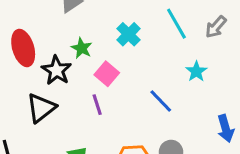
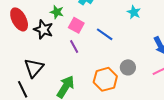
blue line: (161, 101) -> (105, 34), moved
black triangle: (41, 108) -> (34, 68), moved

